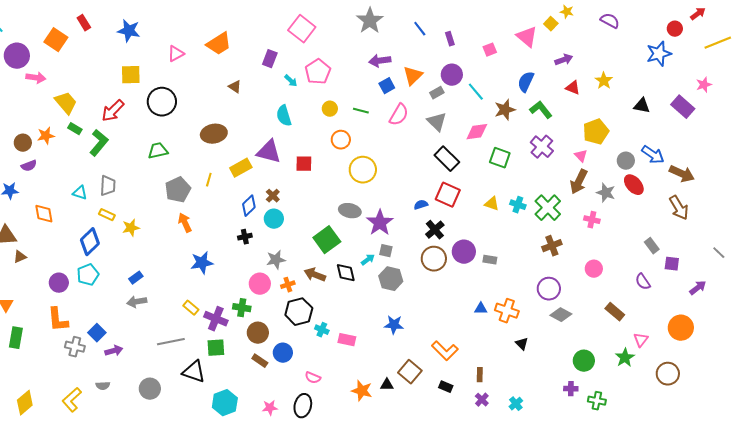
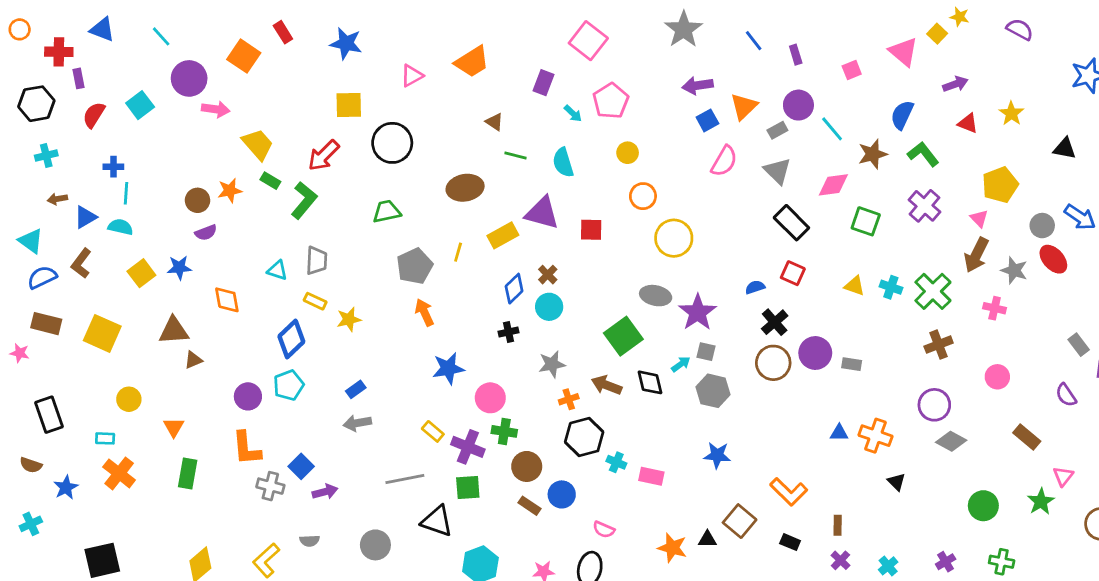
green line: (361, 111) -> (515, 155), moved
red square: (448, 195) -> (793, 273), size x0.7
pink circle: (260, 284) -> (490, 398), moved
purple cross: (571, 389) -> (946, 562), moved, turned -32

